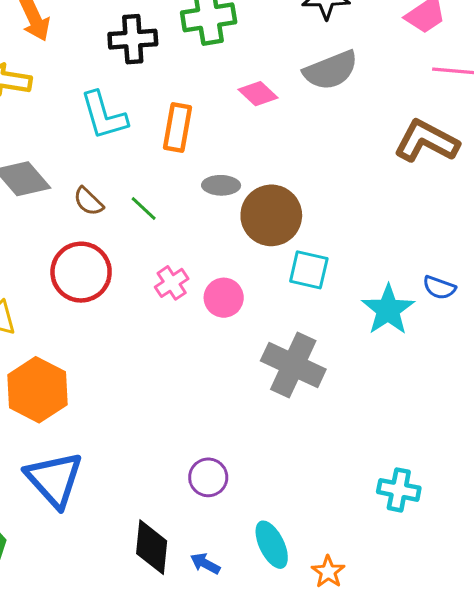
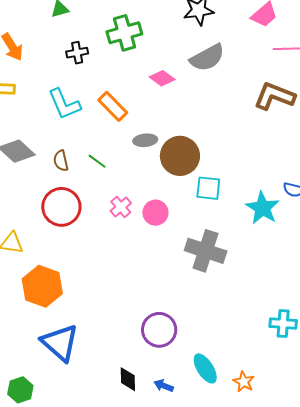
black cross: (133, 39) -> (77, 53), size x0.7
orange rectangle: (177, 128) -> (113, 106), turned -48
brown semicircle: (88, 201) -> (61, 161), turned 40
purple circle: (208, 477) -> (159, 330), size x1.4
black diamond: (152, 547) -> (128, 379), size x0.7

